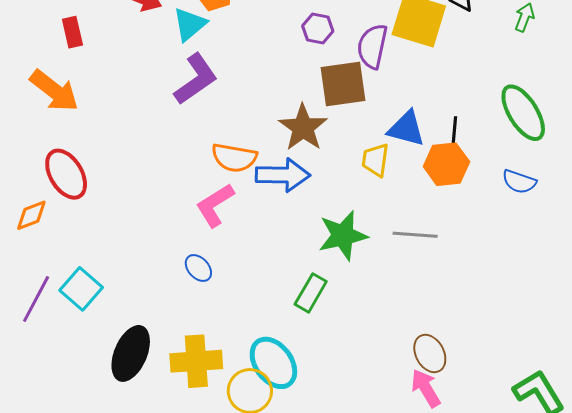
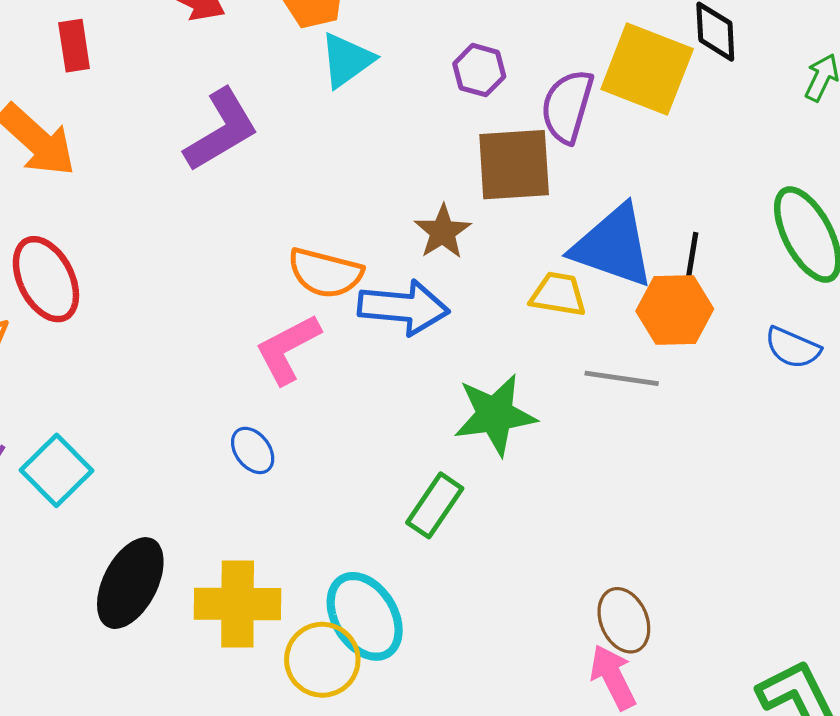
cyan triangle: (190, 24) -> (347, 60), moved
purple L-shape: (196, 79) -> (221, 130), moved
brown star: (303, 128) -> (443, 232), size x0.7
blue triangle: (406, 129) -> (613, 246), size x1.4
yellow trapezoid: (375, 160) -> (558, 294), turned 87
gray line: (415, 235) -> (622, 378), moved

